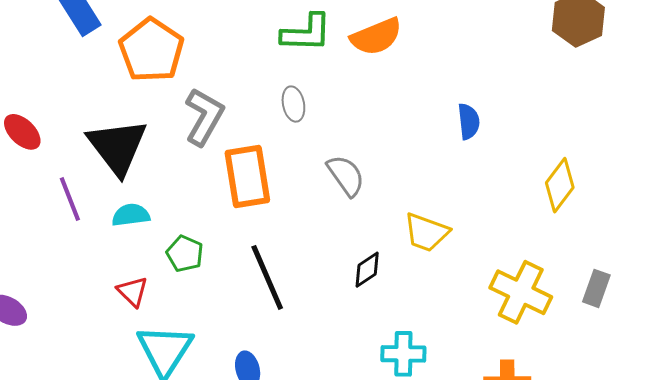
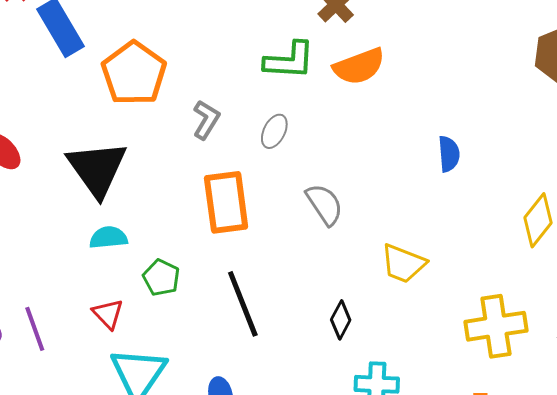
gray ellipse: (293, 104) -> (274, 131), turned 36
gray L-shape: (204, 117) -> (206, 120), moved, size x0.7
purple line: (70, 199) -> (35, 329), moved
black diamond: (367, 270) -> (341, 320), moved, turned -30
yellow cross: (521, 292) -> (496, 326), turned -36

